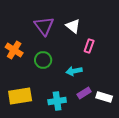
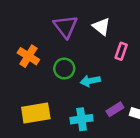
cyan arrow: (74, 71) -> (90, 81), moved

